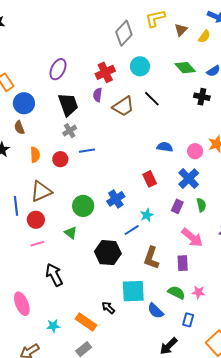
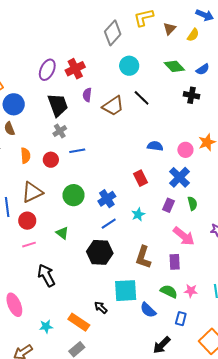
red cross: (105, 72) -> (75, 69), moved
green circle: (83, 206) -> (74, 195), moved
blue line: (132, 230) -> (109, 224), moved

